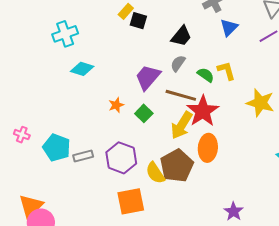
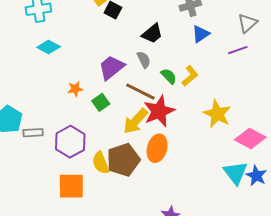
gray semicircle: (178, 63) -> (144, 60), turned 108
yellow L-shape: (226, 71) -> (190, 76), turned 55

